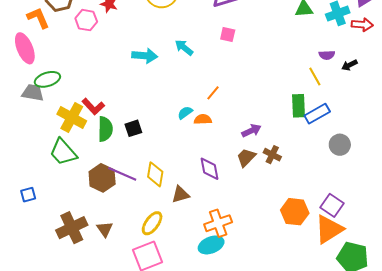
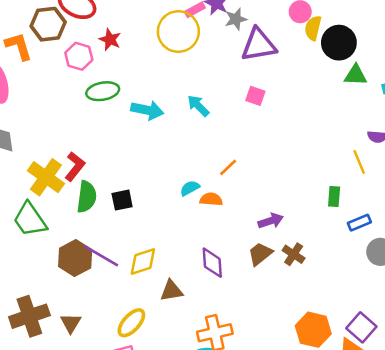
green ellipse: (47, 79) -> (103, 91), moved
red L-shape: (93, 106) -> (75, 166), turned -105
green rectangle: (299, 106) -> (334, 197), size x0.7
blue rectangle: (317, 114) -> (359, 223), moved, size x0.7
yellow diamond: (155, 174) -> (143, 262), turned 55

